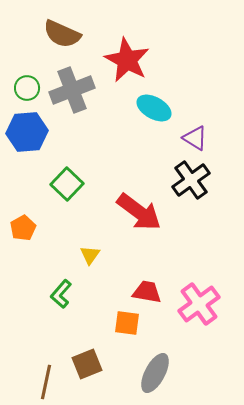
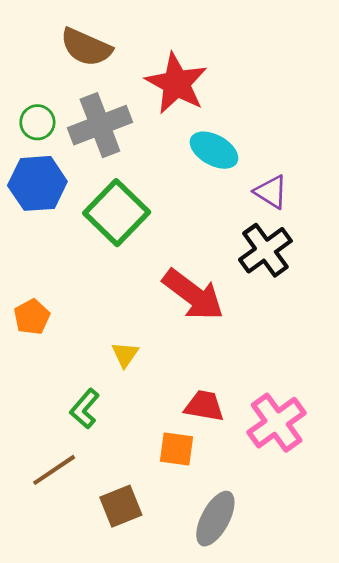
green square: (67, 184) -> (117, 213), moved, size x1.4
brown line: (46, 382) -> (54, 470), moved, turned 44

